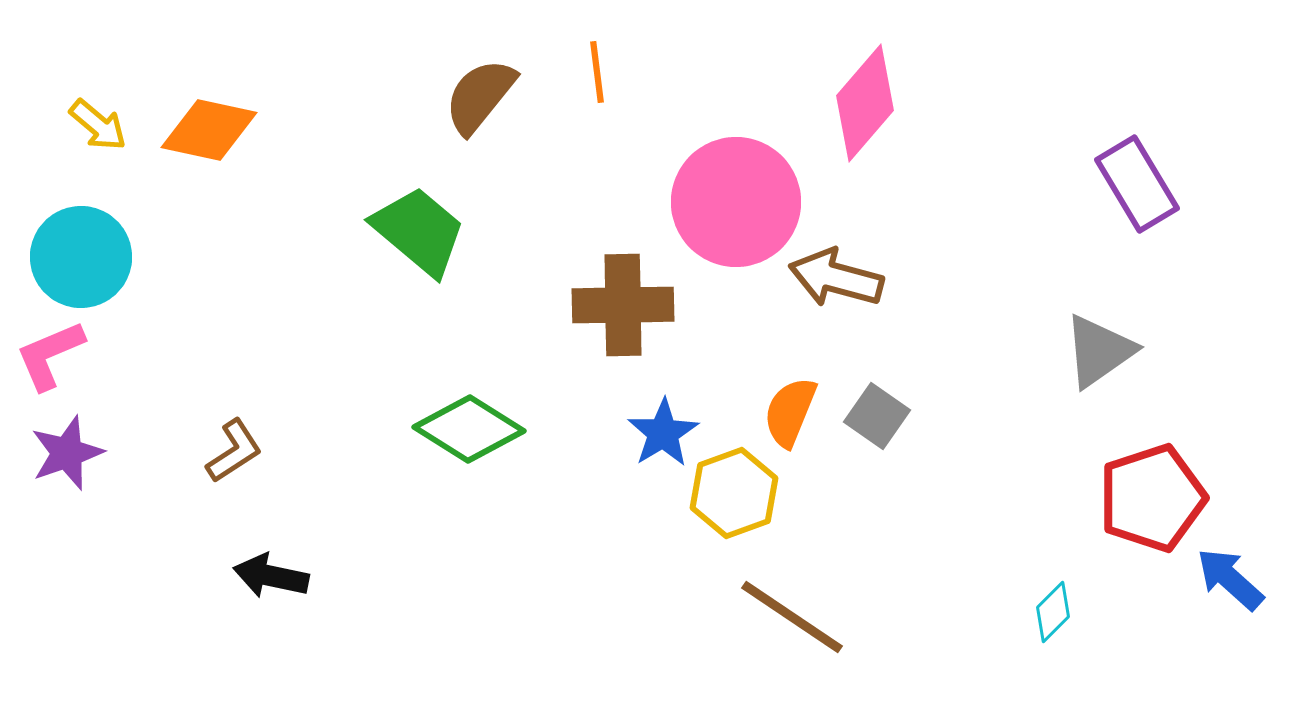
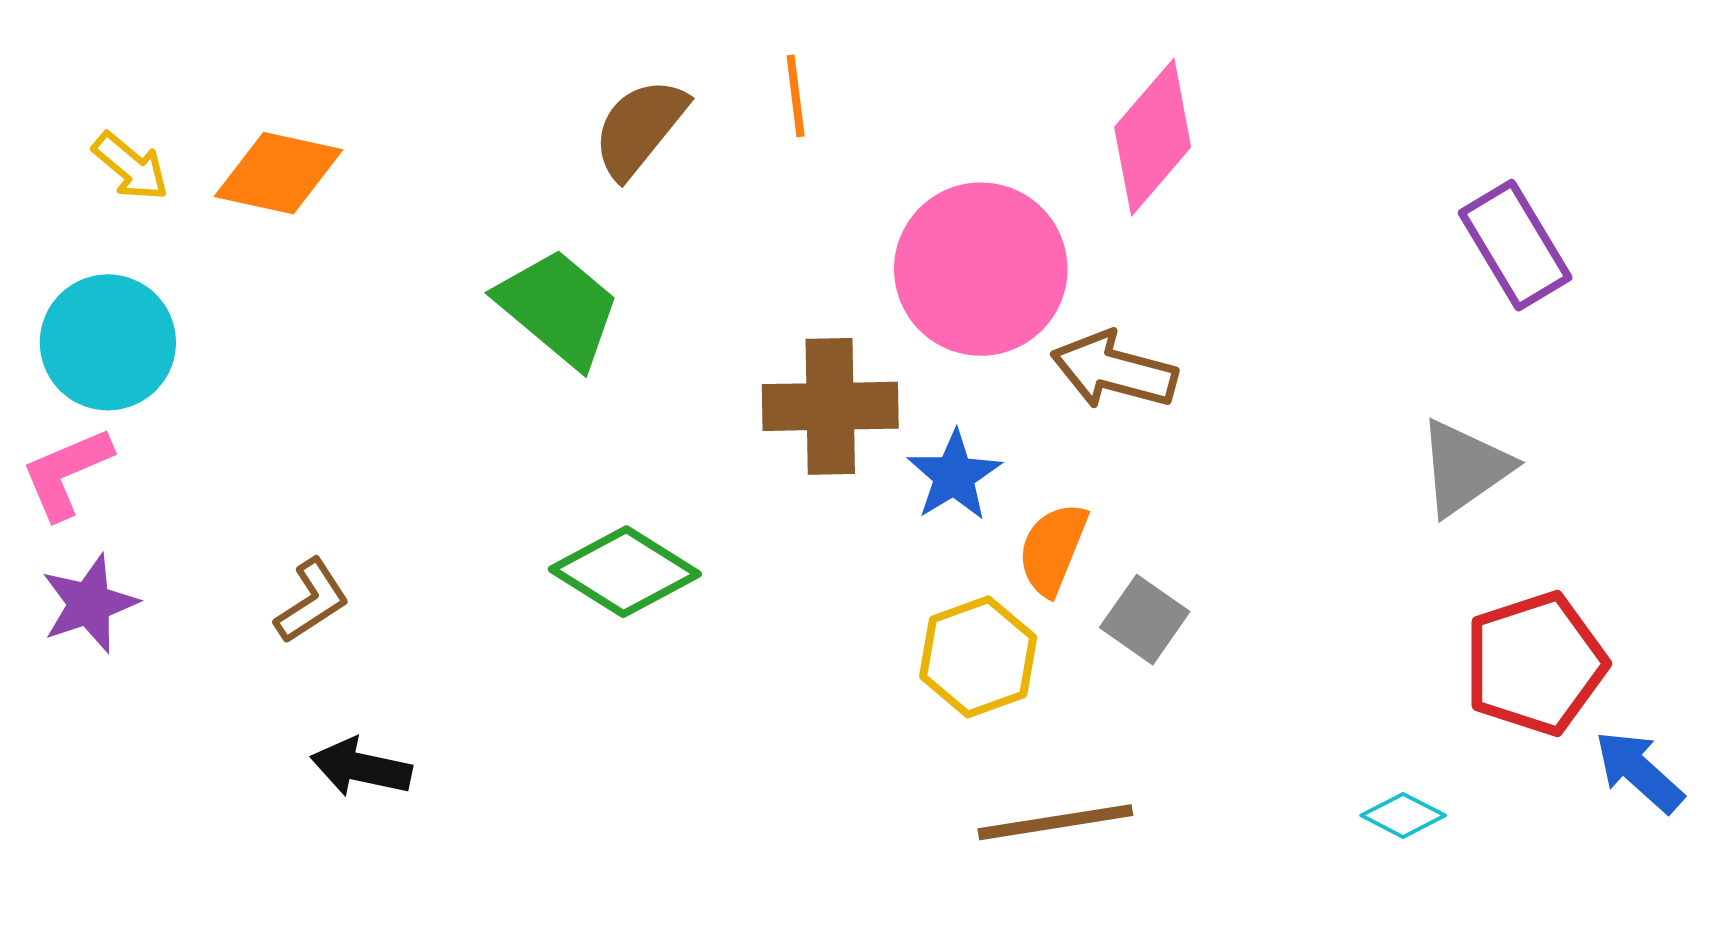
gray square: (877, 416) -> (1145, 620), moved
blue star: (663, 433) -> (954, 476), moved
cyan diamond: (1053, 612) -> (1403, 815), turned 72
brown line: (792, 617) -> (1055, 822), turned -43

